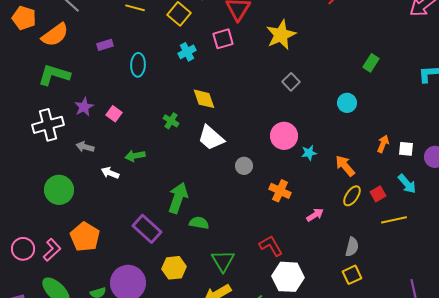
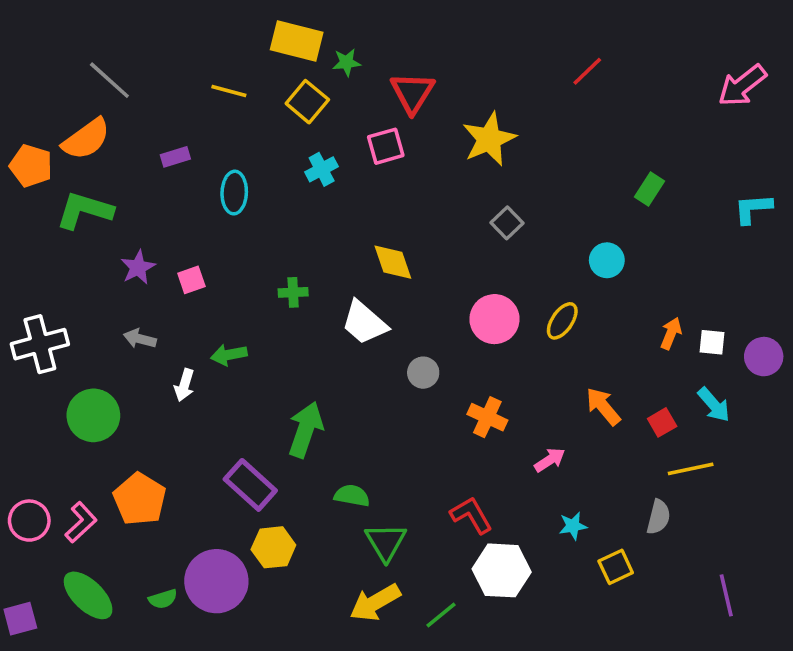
orange pentagon: (24, 18) -> (31, 166), moved
yellow diamond: (204, 99) -> (393, 262), moved
pink square: (114, 114) -> (191, 280), turned 35
green cross: (171, 121) -> (293, 292), turned -35
white cross: (48, 125) -> (40, 344), moved
cyan star: (309, 153) -> (573, 526), moved
orange arrow: (345, 166) -> (603, 406), moved
white arrow: (110, 173) -> (184, 385), turned -96
yellow ellipse: (352, 196) -> (562, 321), moved
green semicircle: (199, 223) -> (352, 496), moved
gray semicircle: (352, 247) -> (659, 517), moved
yellow hexagon: (174, 268) -> (273, 547), moved

